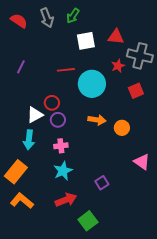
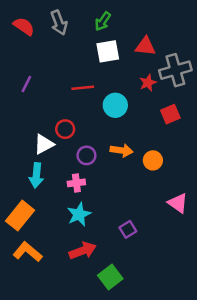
green arrow: (73, 16) -> (103, 21), moved
gray cross: (140, 56) -> (175, 70), turned -30
cyan circle: (92, 84) -> (115, 105), size x0.7
purple circle: (58, 120) -> (86, 155), moved

